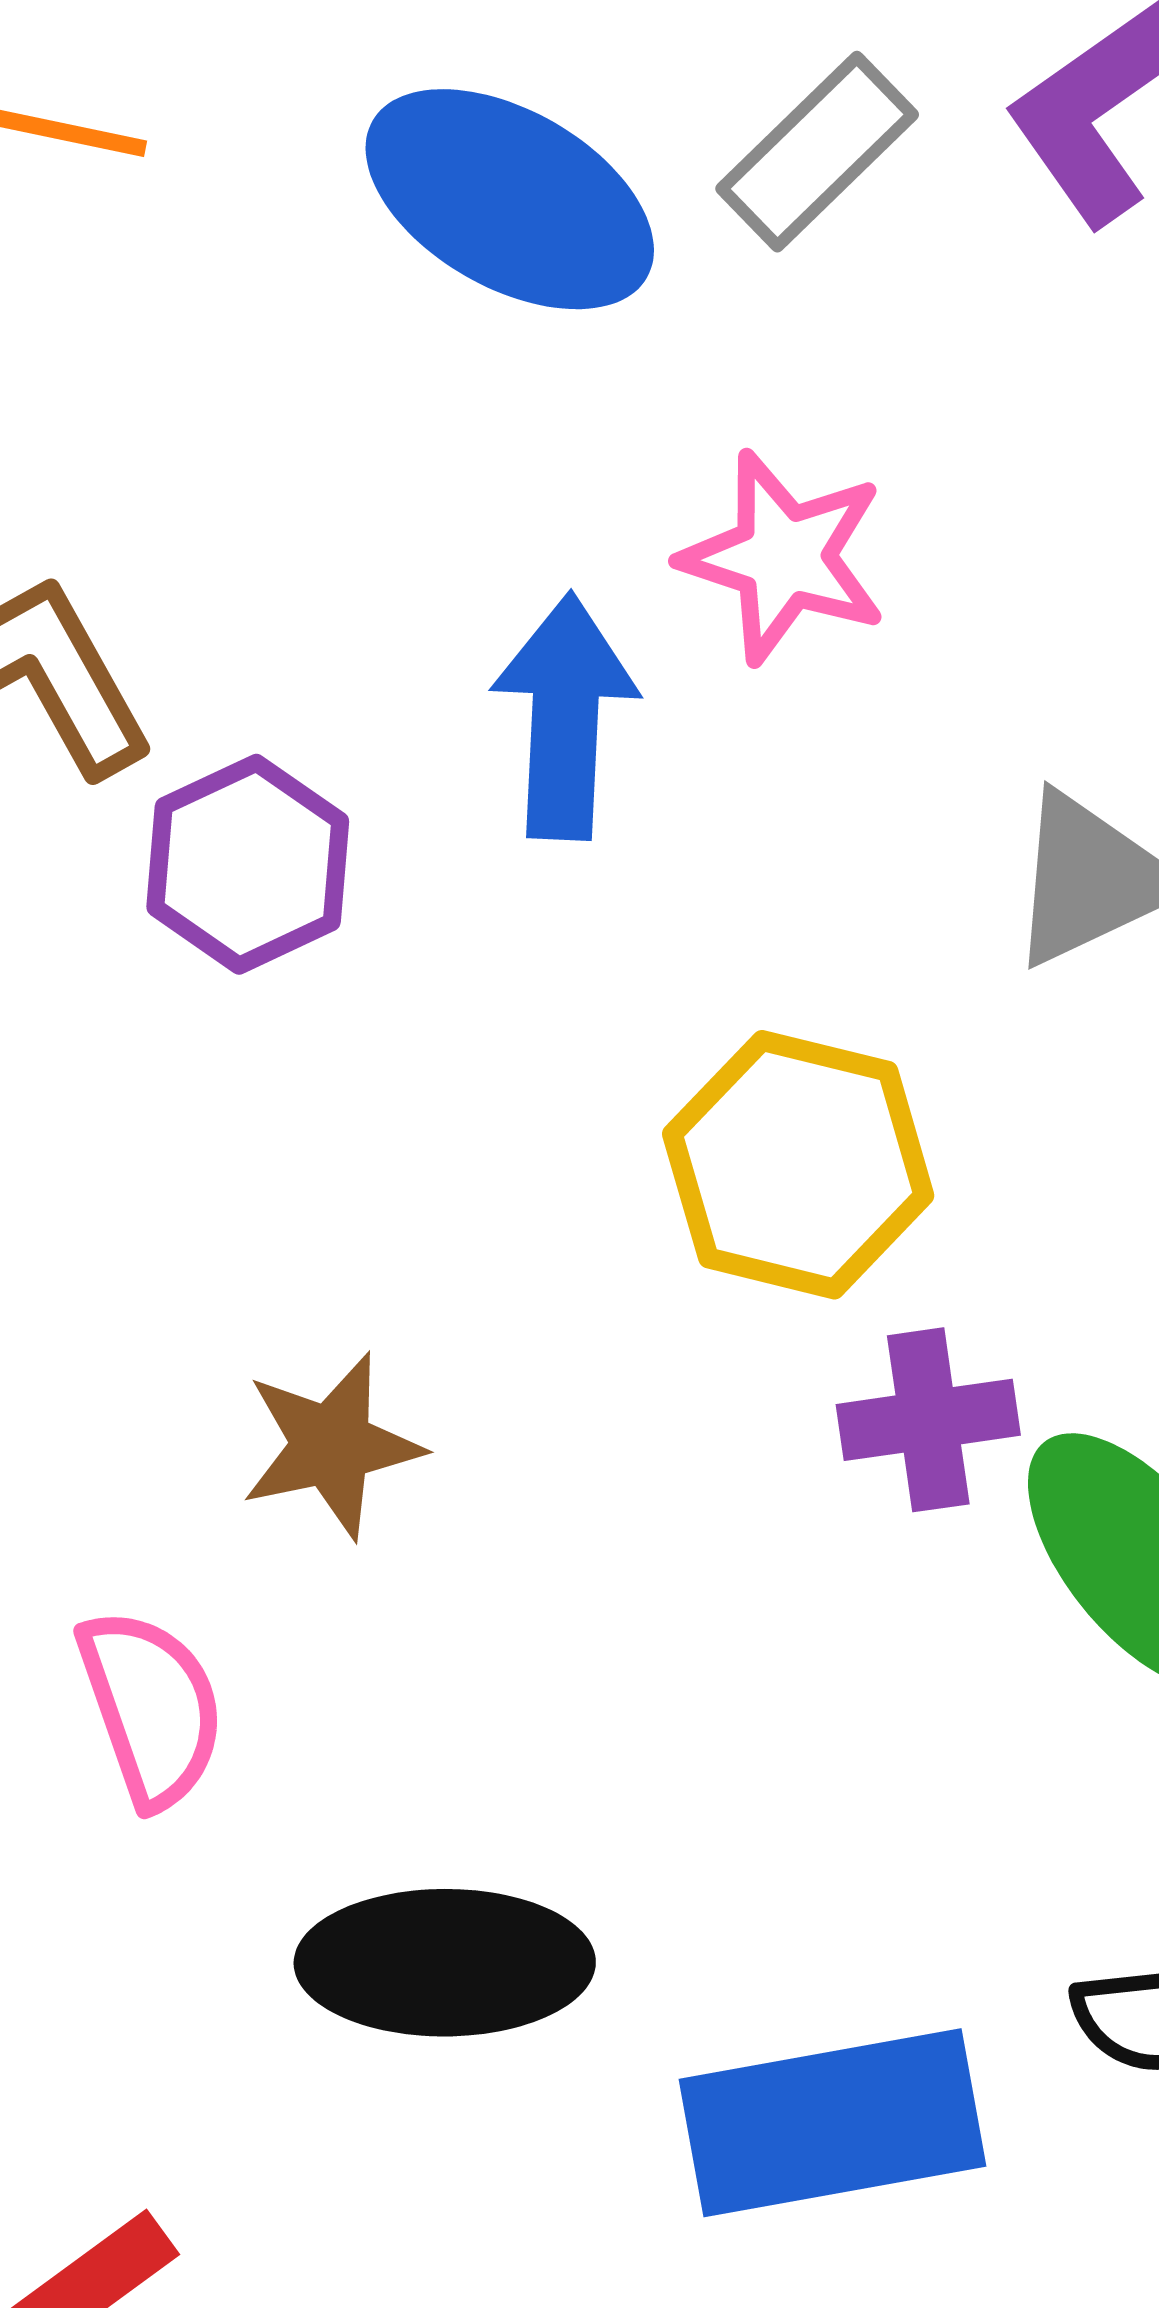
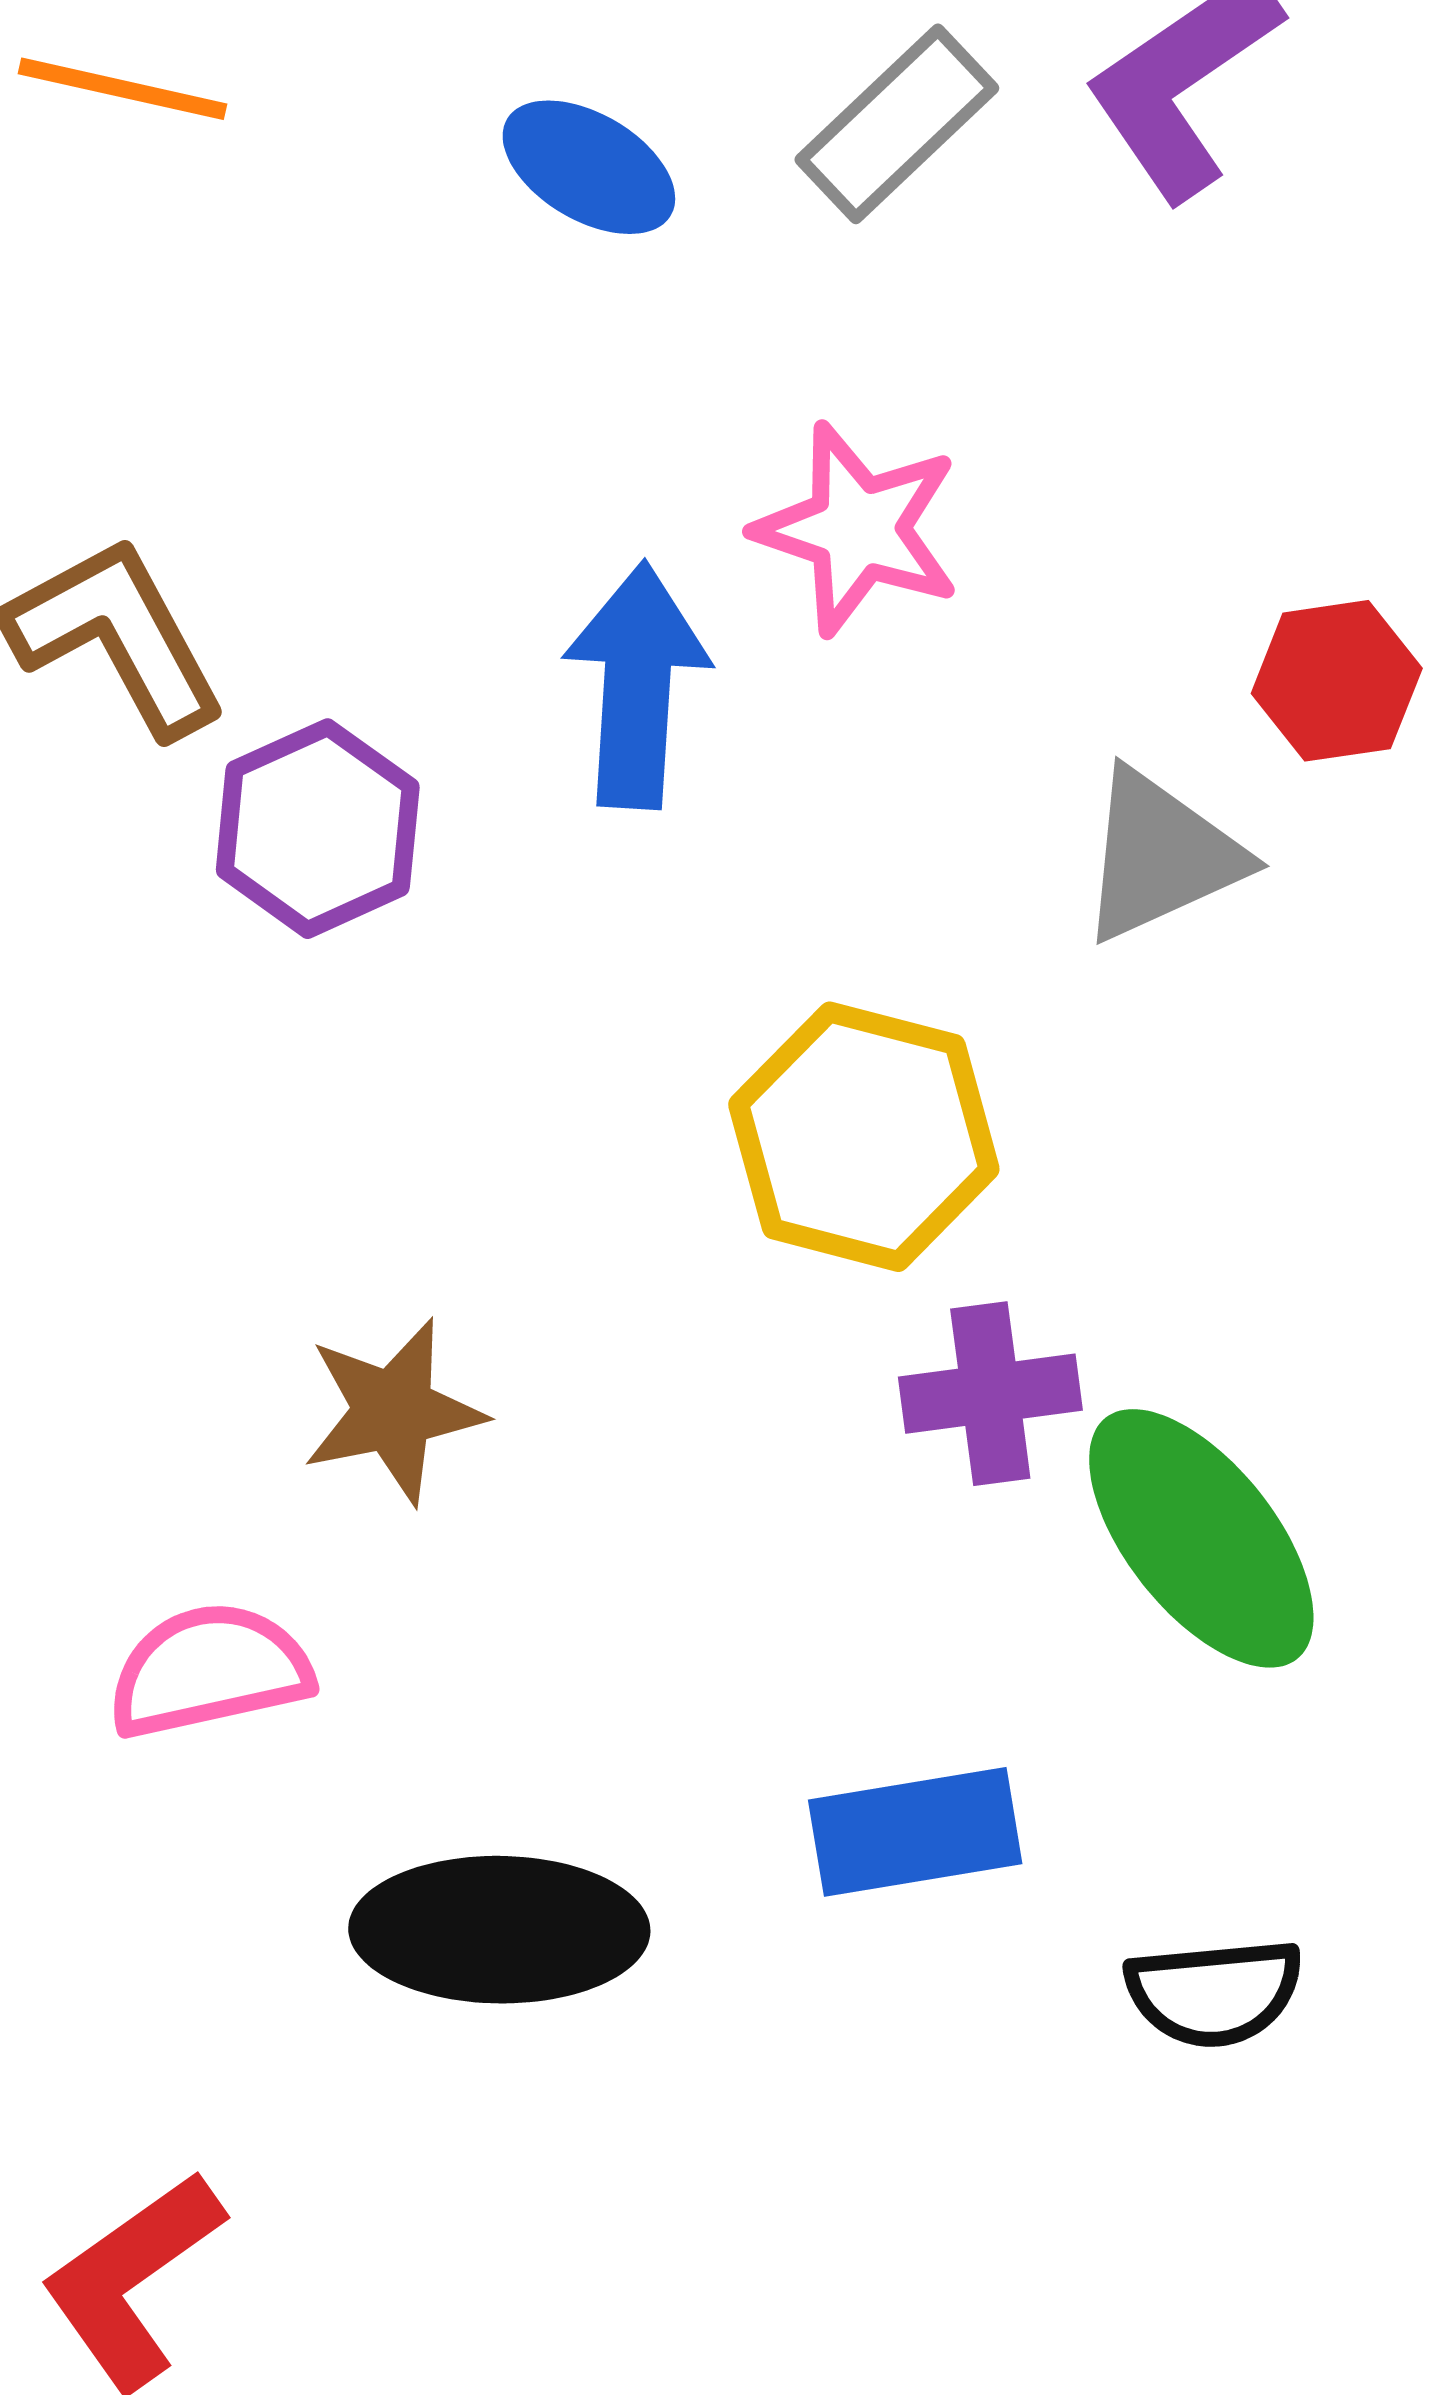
blue ellipse: (510, 199) -> (589, 167), size x0.6
pink semicircle: (151, 1708) -> (209, 1670), turned -84
blue rectangle: (832, 2123) -> (915, 1832), moved, size x0.7

